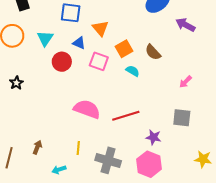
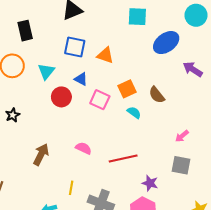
orange triangle: (100, 28) -> (105, 55), moved, turned -36
pink arrow: (185, 82) -> (182, 136), moved
pink semicircle: (87, 109) -> (83, 148), size x0.6
brown arrow: (37, 147) -> (41, 154), moved, size x1.5

